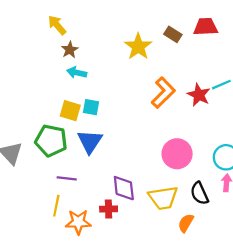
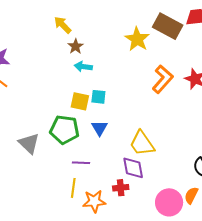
brown rectangle: (173, 34) -> (168, 26), size x1.8
blue triangle: (90, 142) -> (100, 128), size x0.7
pink circle: (177, 154) -> (169, 202), moved
yellow trapezoid: (163, 198) -> (142, 143), moved, turned 68

